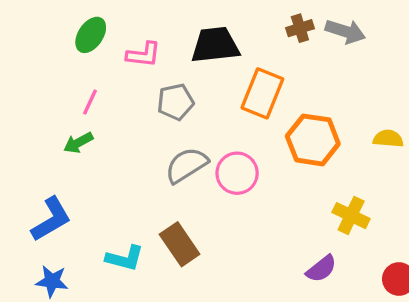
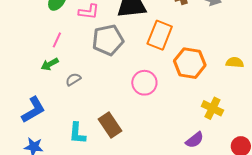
gray pentagon: (176, 102) -> (108, 40), size x1.4
gray semicircle: (186, 165) -> (73, 79), moved, size x0.6
cyan L-shape: (125, 258) -> (77, 133), turned 80

